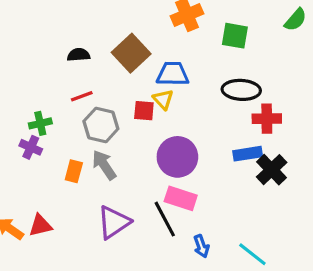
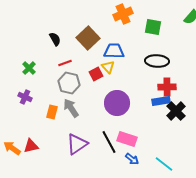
black semicircle: (79, 55) -> (55, 39), turned 64
red line: (82, 96) -> (65, 63), moved
red square: (144, 111) -> (96, 74), turned -32
red cross: (267, 119) -> (167, 87), moved
green cross: (40, 123) -> (29, 68), moved, turned -32
pink rectangle: (181, 198) -> (127, 139), moved
blue arrow: (201, 246) -> (132, 159), turned -32

